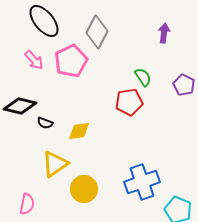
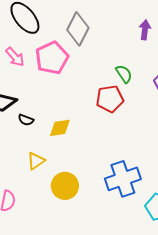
yellow triangle: (55, 164) -> (36, 161), size x0.7

